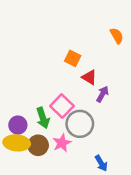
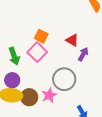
orange square: (73, 58) -> (41, 36), moved
pink square: (62, 106) -> (37, 52), moved
green arrow: (43, 118) -> (14, 56), moved

